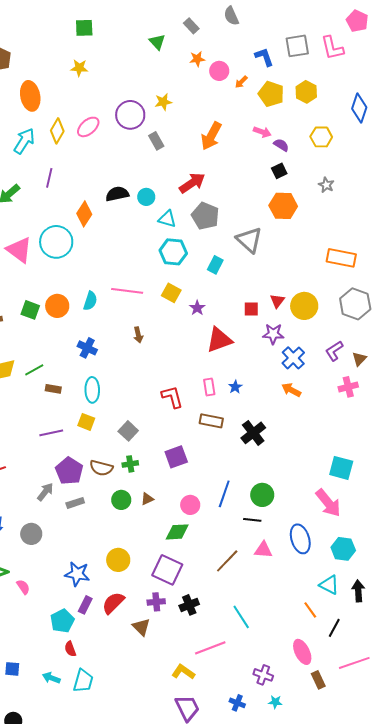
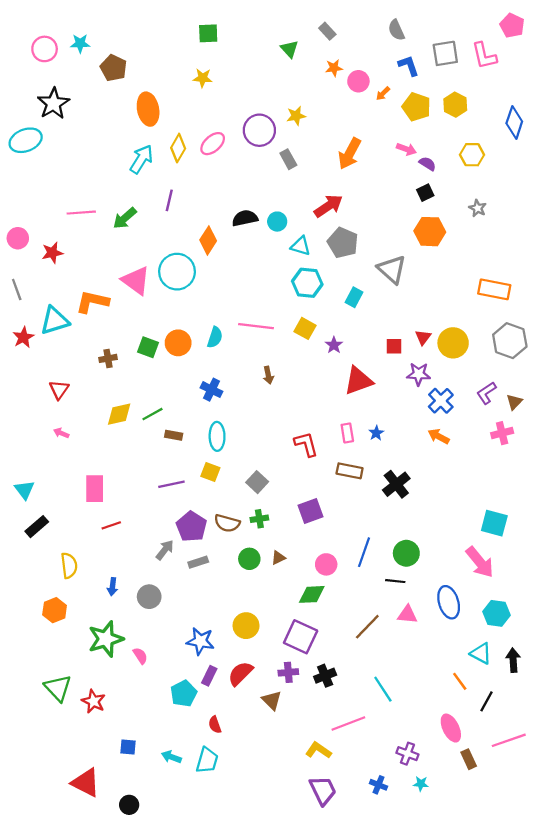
gray semicircle: (231, 16) -> (396, 30), moved
red semicircle: (70, 649) -> (215, 725), moved

